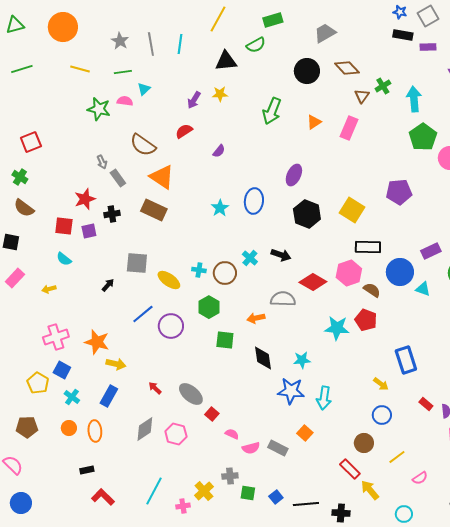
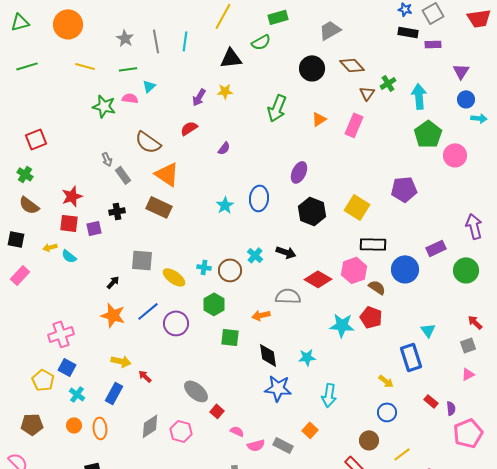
red star: (85, 199) -> (72, 196), moved
yellow arrow: (49, 289) -> (50, 247), moved
cyan triangle: (423, 289) -> (428, 330), moved, turned 35
orange star: (97, 342) -> (113, 315), moved
red arrow: (155, 388) -> (145, 376), moved
blue star: (291, 391) -> (278, 388), moved

